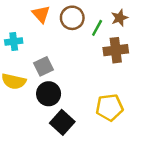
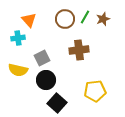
orange triangle: (41, 14) -> (29, 20), moved
green line: (97, 28) -> (85, 17), moved
brown cross: (116, 50) -> (79, 50), moved

